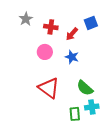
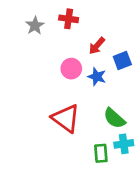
blue square: (91, 23) -> (122, 61), moved
red cross: (51, 27) -> (69, 19), moved
pink circle: (45, 52) -> (71, 69), moved

